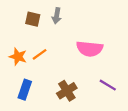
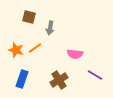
gray arrow: (57, 16) -> (50, 28), moved
pink semicircle: (90, 49) -> (75, 54), moved, size x0.7

